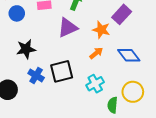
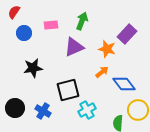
blue diamond: (129, 55) -> (124, 84), moved
blue cross: (36, 76) -> (43, 111), moved
cyan cross: (95, 84) -> (87, 110), moved

